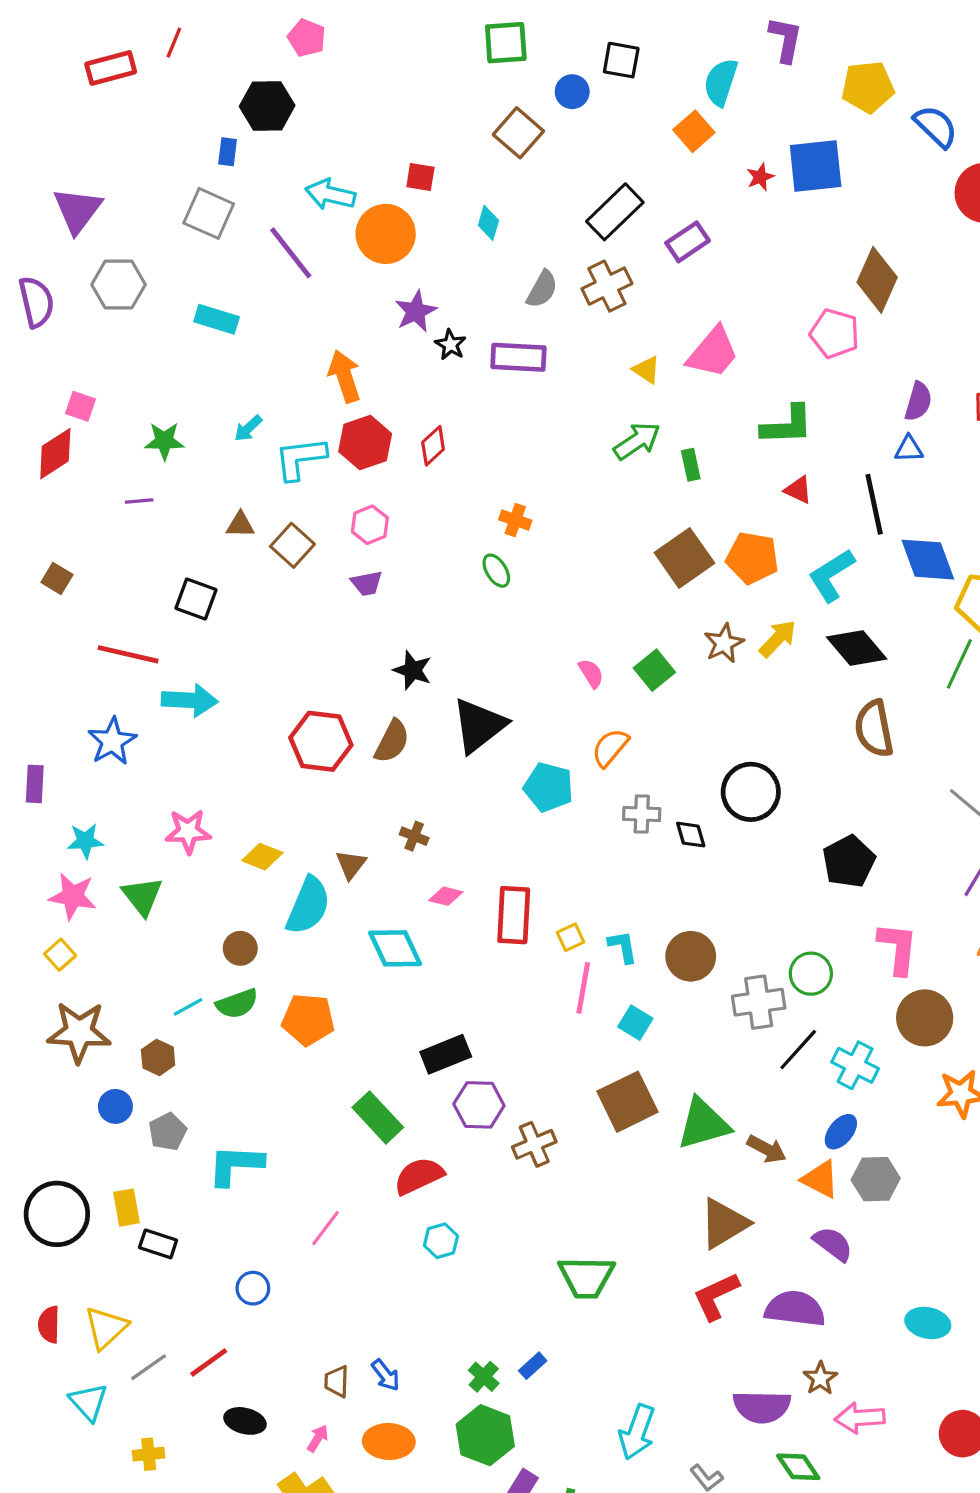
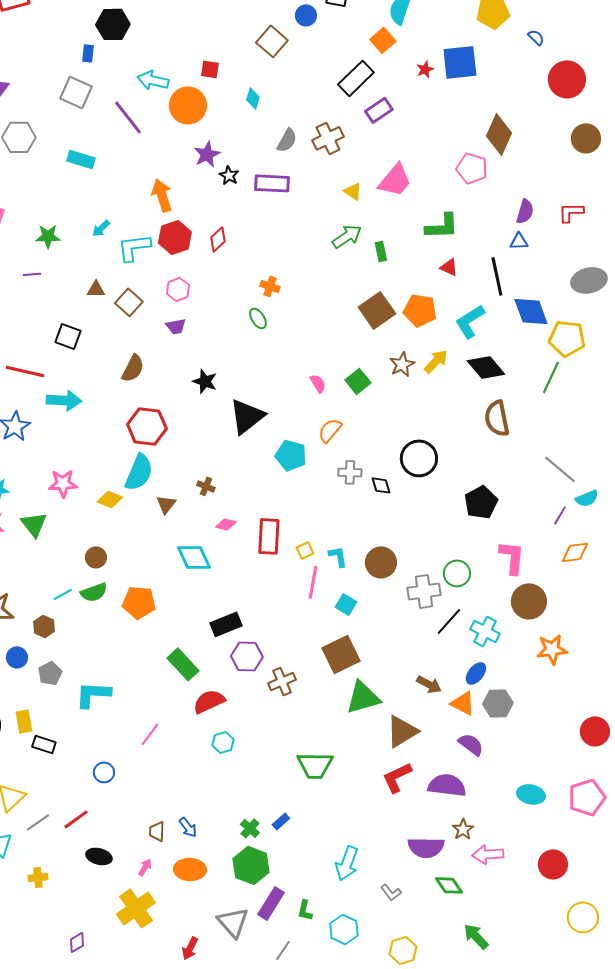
blue semicircle: (936, 126) -> (536, 37), size x0.6
black rectangle: (615, 212) -> (356, 78), moved
brown semicircle: (392, 741) -> (133, 368), moved
cyan semicircle: (308, 906) -> (139, 472), moved
green triangle: (703, 1124) -> (363, 697), moved

